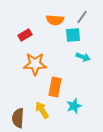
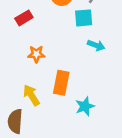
orange star: (35, 64) -> (36, 54), size x0.6
yellow arrow: (42, 110) -> (31, 95), moved

